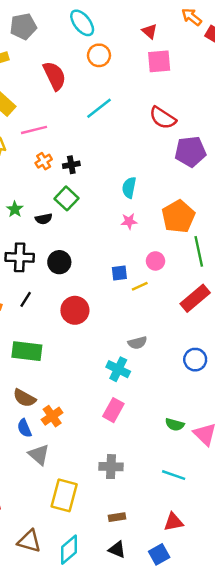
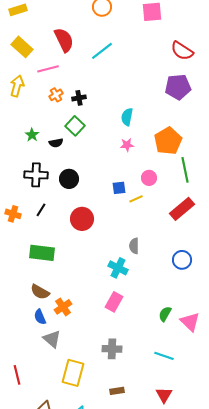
red semicircle: (54, 76) -> (64, 40), moved
red semicircle: (163, 118) -> (182, 51), moved
gray semicircle: (137, 343) -> (134, 246), turned 105
green semicircle: (175, 425) -> (165, 314), turned 105
red triangle: (174, 522) -> (164, 395), turned -48

